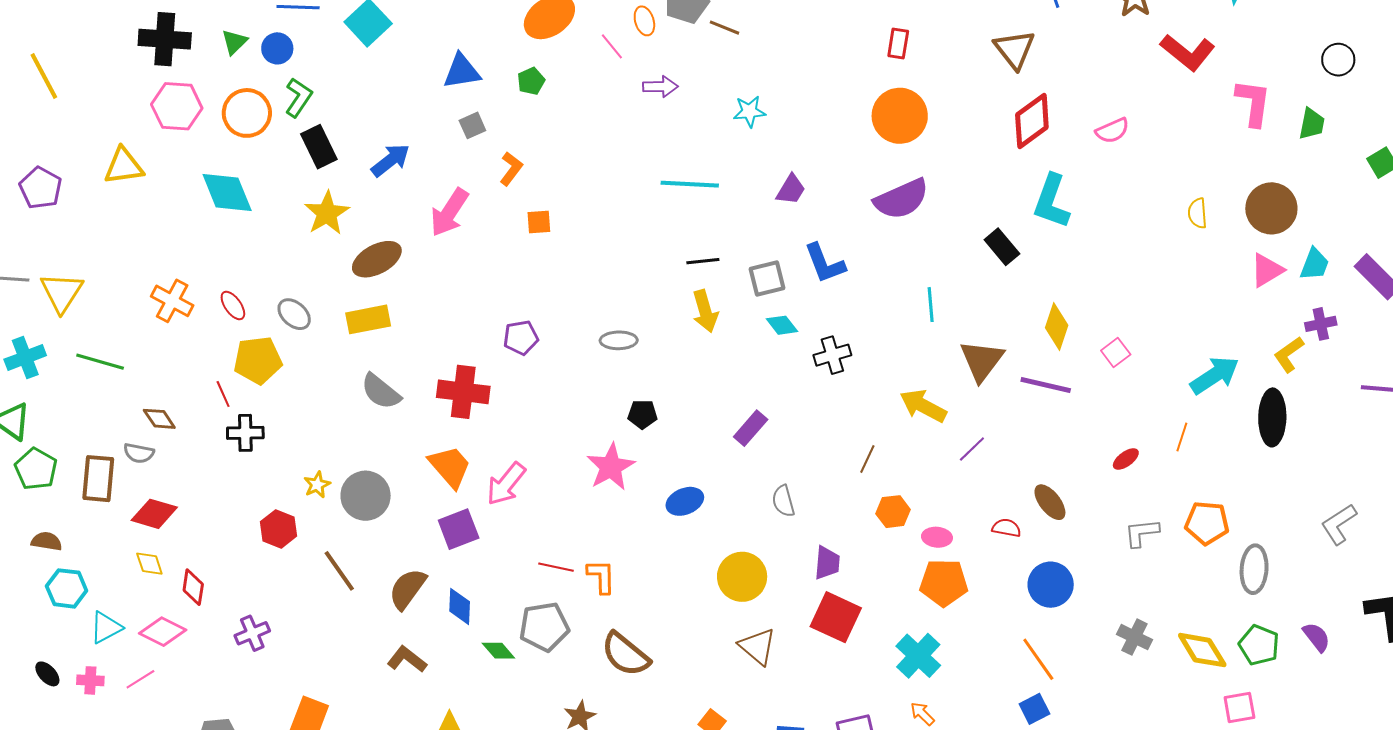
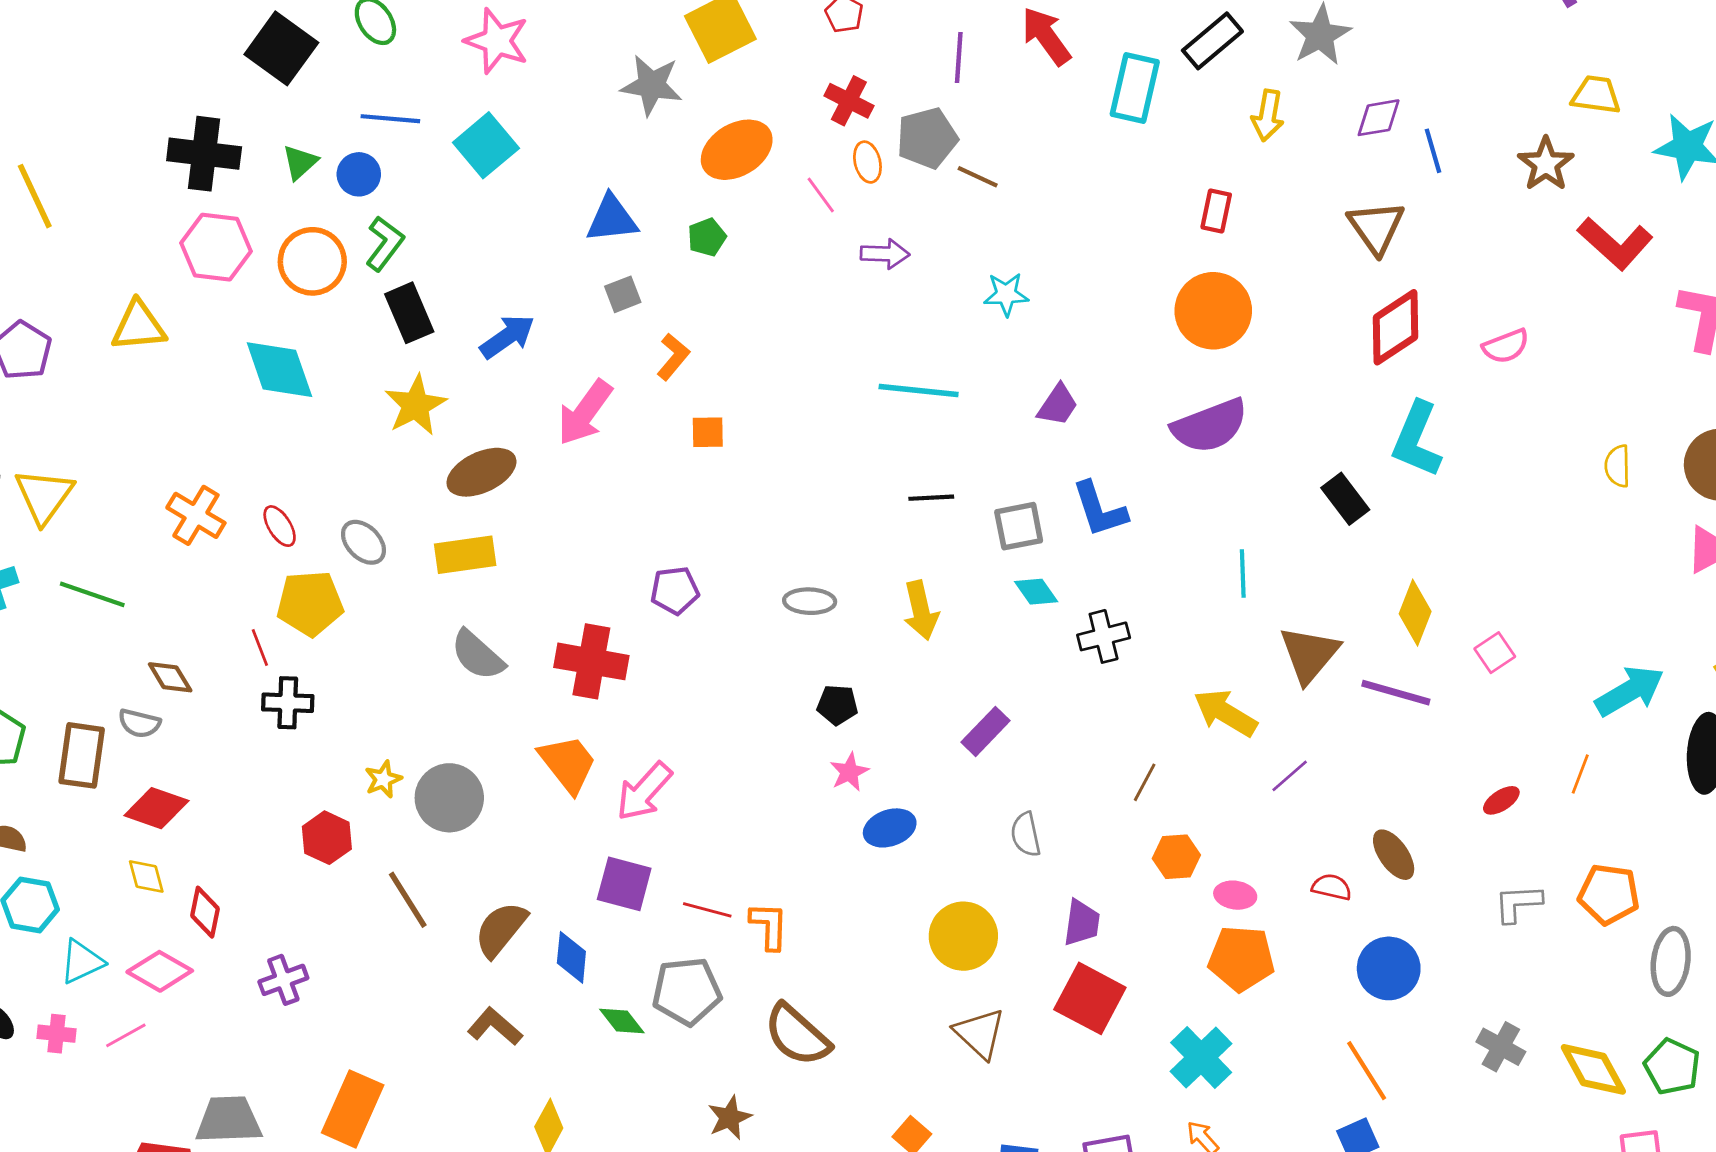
yellow arrow: (705, 311) -> (921, 610), moved
pink star: (611, 467) -> (849, 772), moved, size x0.6
purple square: (459, 529) -> (624, 884), moved, turned 33

